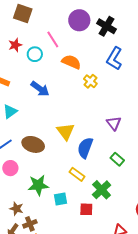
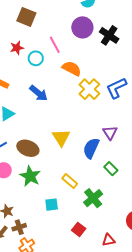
blue L-shape: (114, 59) -> (116, 88), moved, turned 30
yellow cross: (90, 81) -> (89, 89), size x1.5
blue semicircle: (85, 148) -> (91, 148), moved
green star: (38, 185) -> (30, 176), moved, turned 30
red square: (86, 209) -> (79, 229), moved, turned 32

